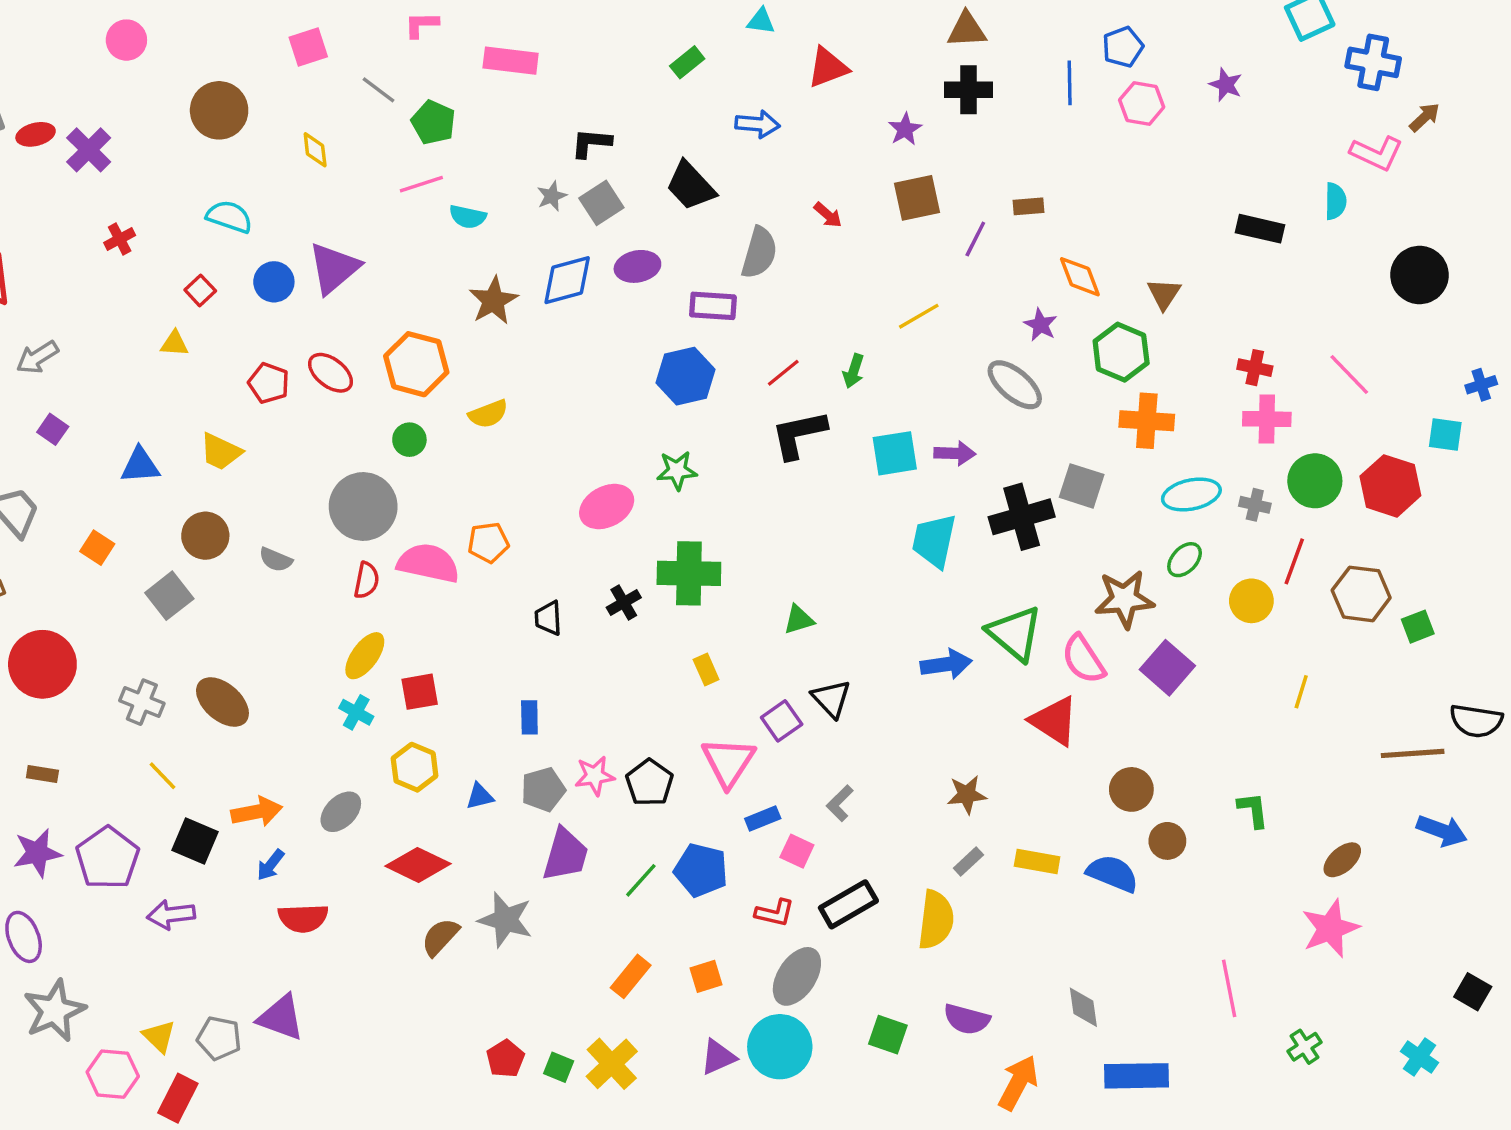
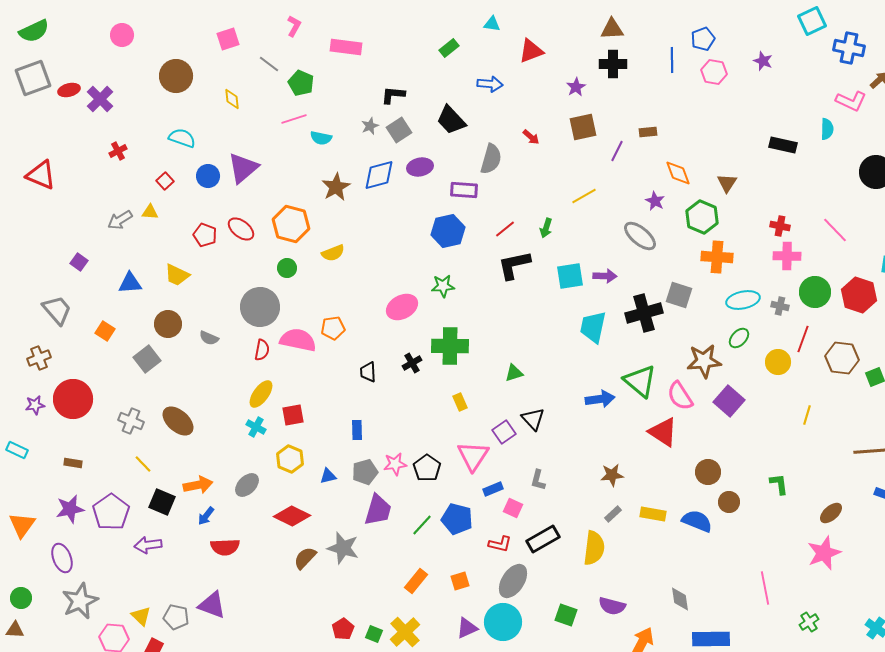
pink L-shape: (421, 25) -> (294, 26), turned 120
gray arrow: (37, 357) -> (120, 220), moved
gray L-shape: (840, 803) -> (538, 480), turned -30

